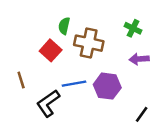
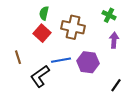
green semicircle: (64, 26) -> (44, 13), moved
purple arrow: (139, 59) -> (114, 40), turned 98

